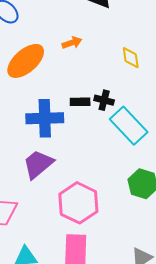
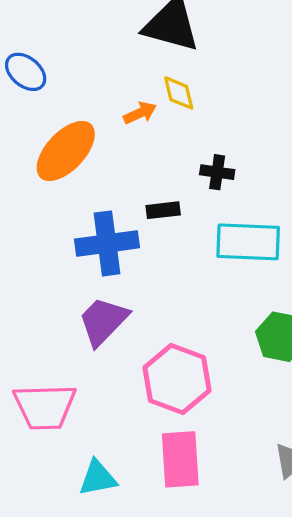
yellow diamond: (131, 58) -> (179, 93), moved
black cross: (104, 100) -> (217, 172), moved
cyan rectangle: (129, 126) -> (248, 242), turned -39

